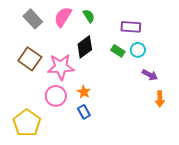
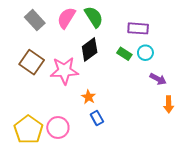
green semicircle: (89, 16) -> (94, 17), size x1.5
pink circle: (56, 96) -> (58, 128), moved
blue rectangle: (84, 112) -> (97, 118), moved

